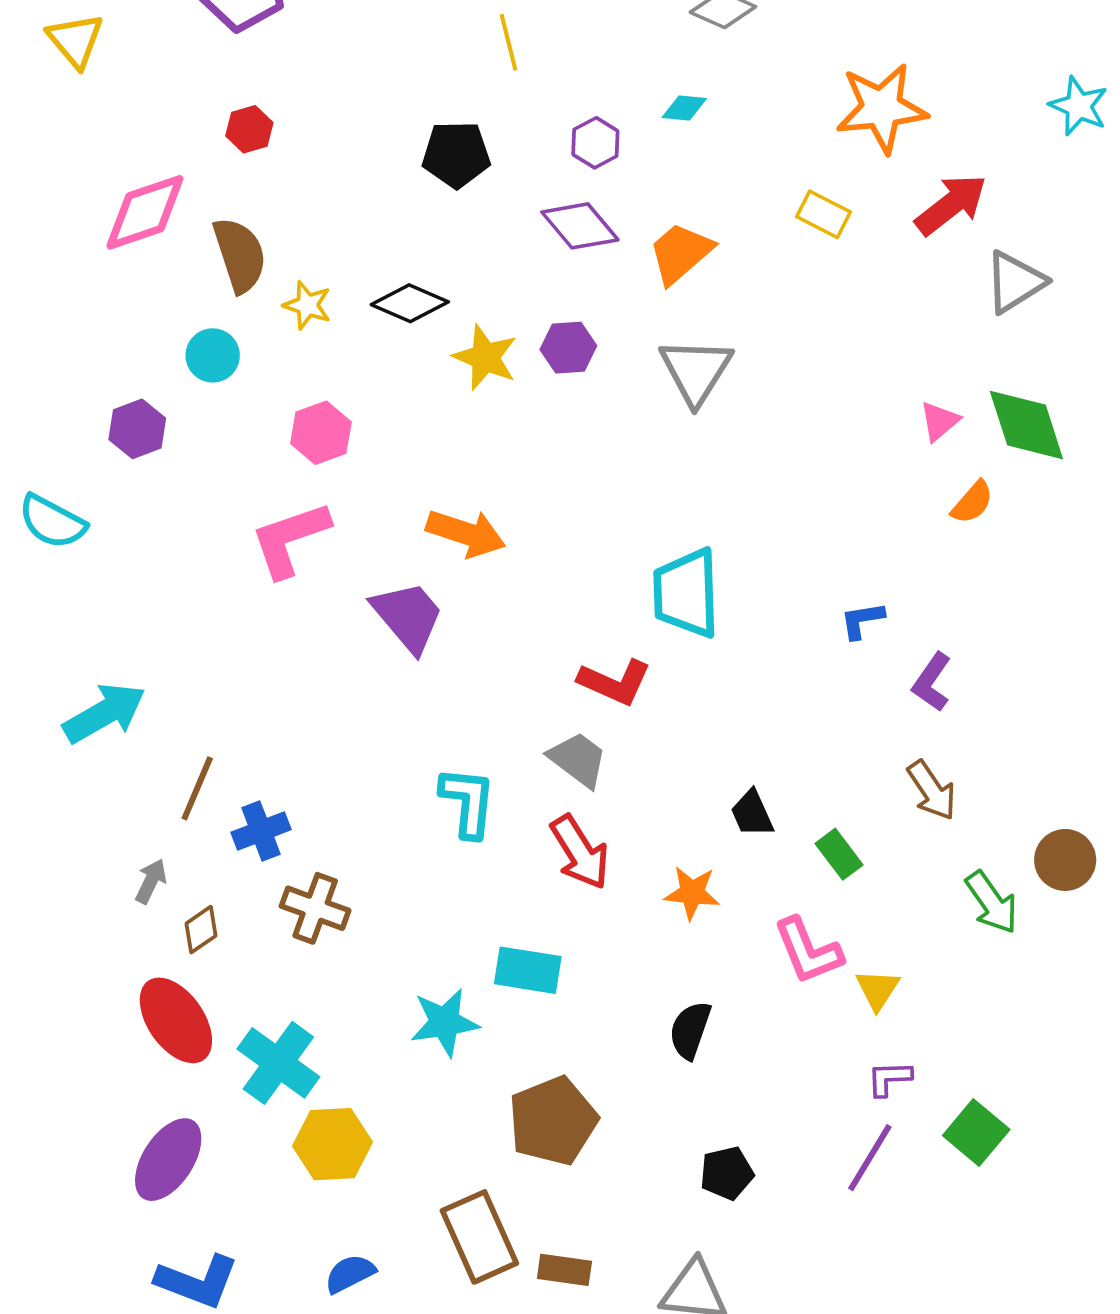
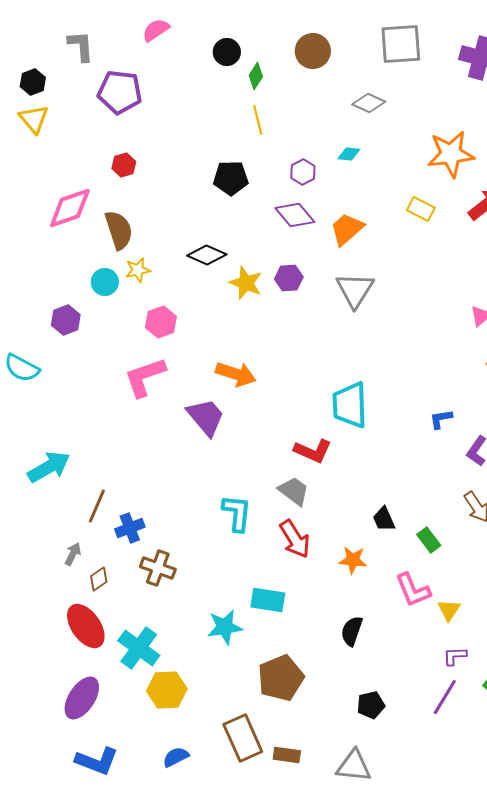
yellow star: (307, 305) -> (138, 270), moved, turned -30

